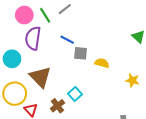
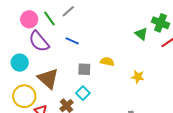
purple semicircle: (33, 38) -> (39, 41), turned -45
gray square: (81, 53) -> (84, 69), moved

